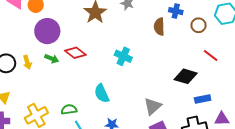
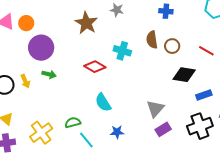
brown circle: (199, 25) -> (172, 46), moved
brown semicircle: (159, 27) -> (152, 40), moved
red diamond: (75, 53) -> (95, 67), moved
cyan cross: (123, 56) -> (122, 51), moved

